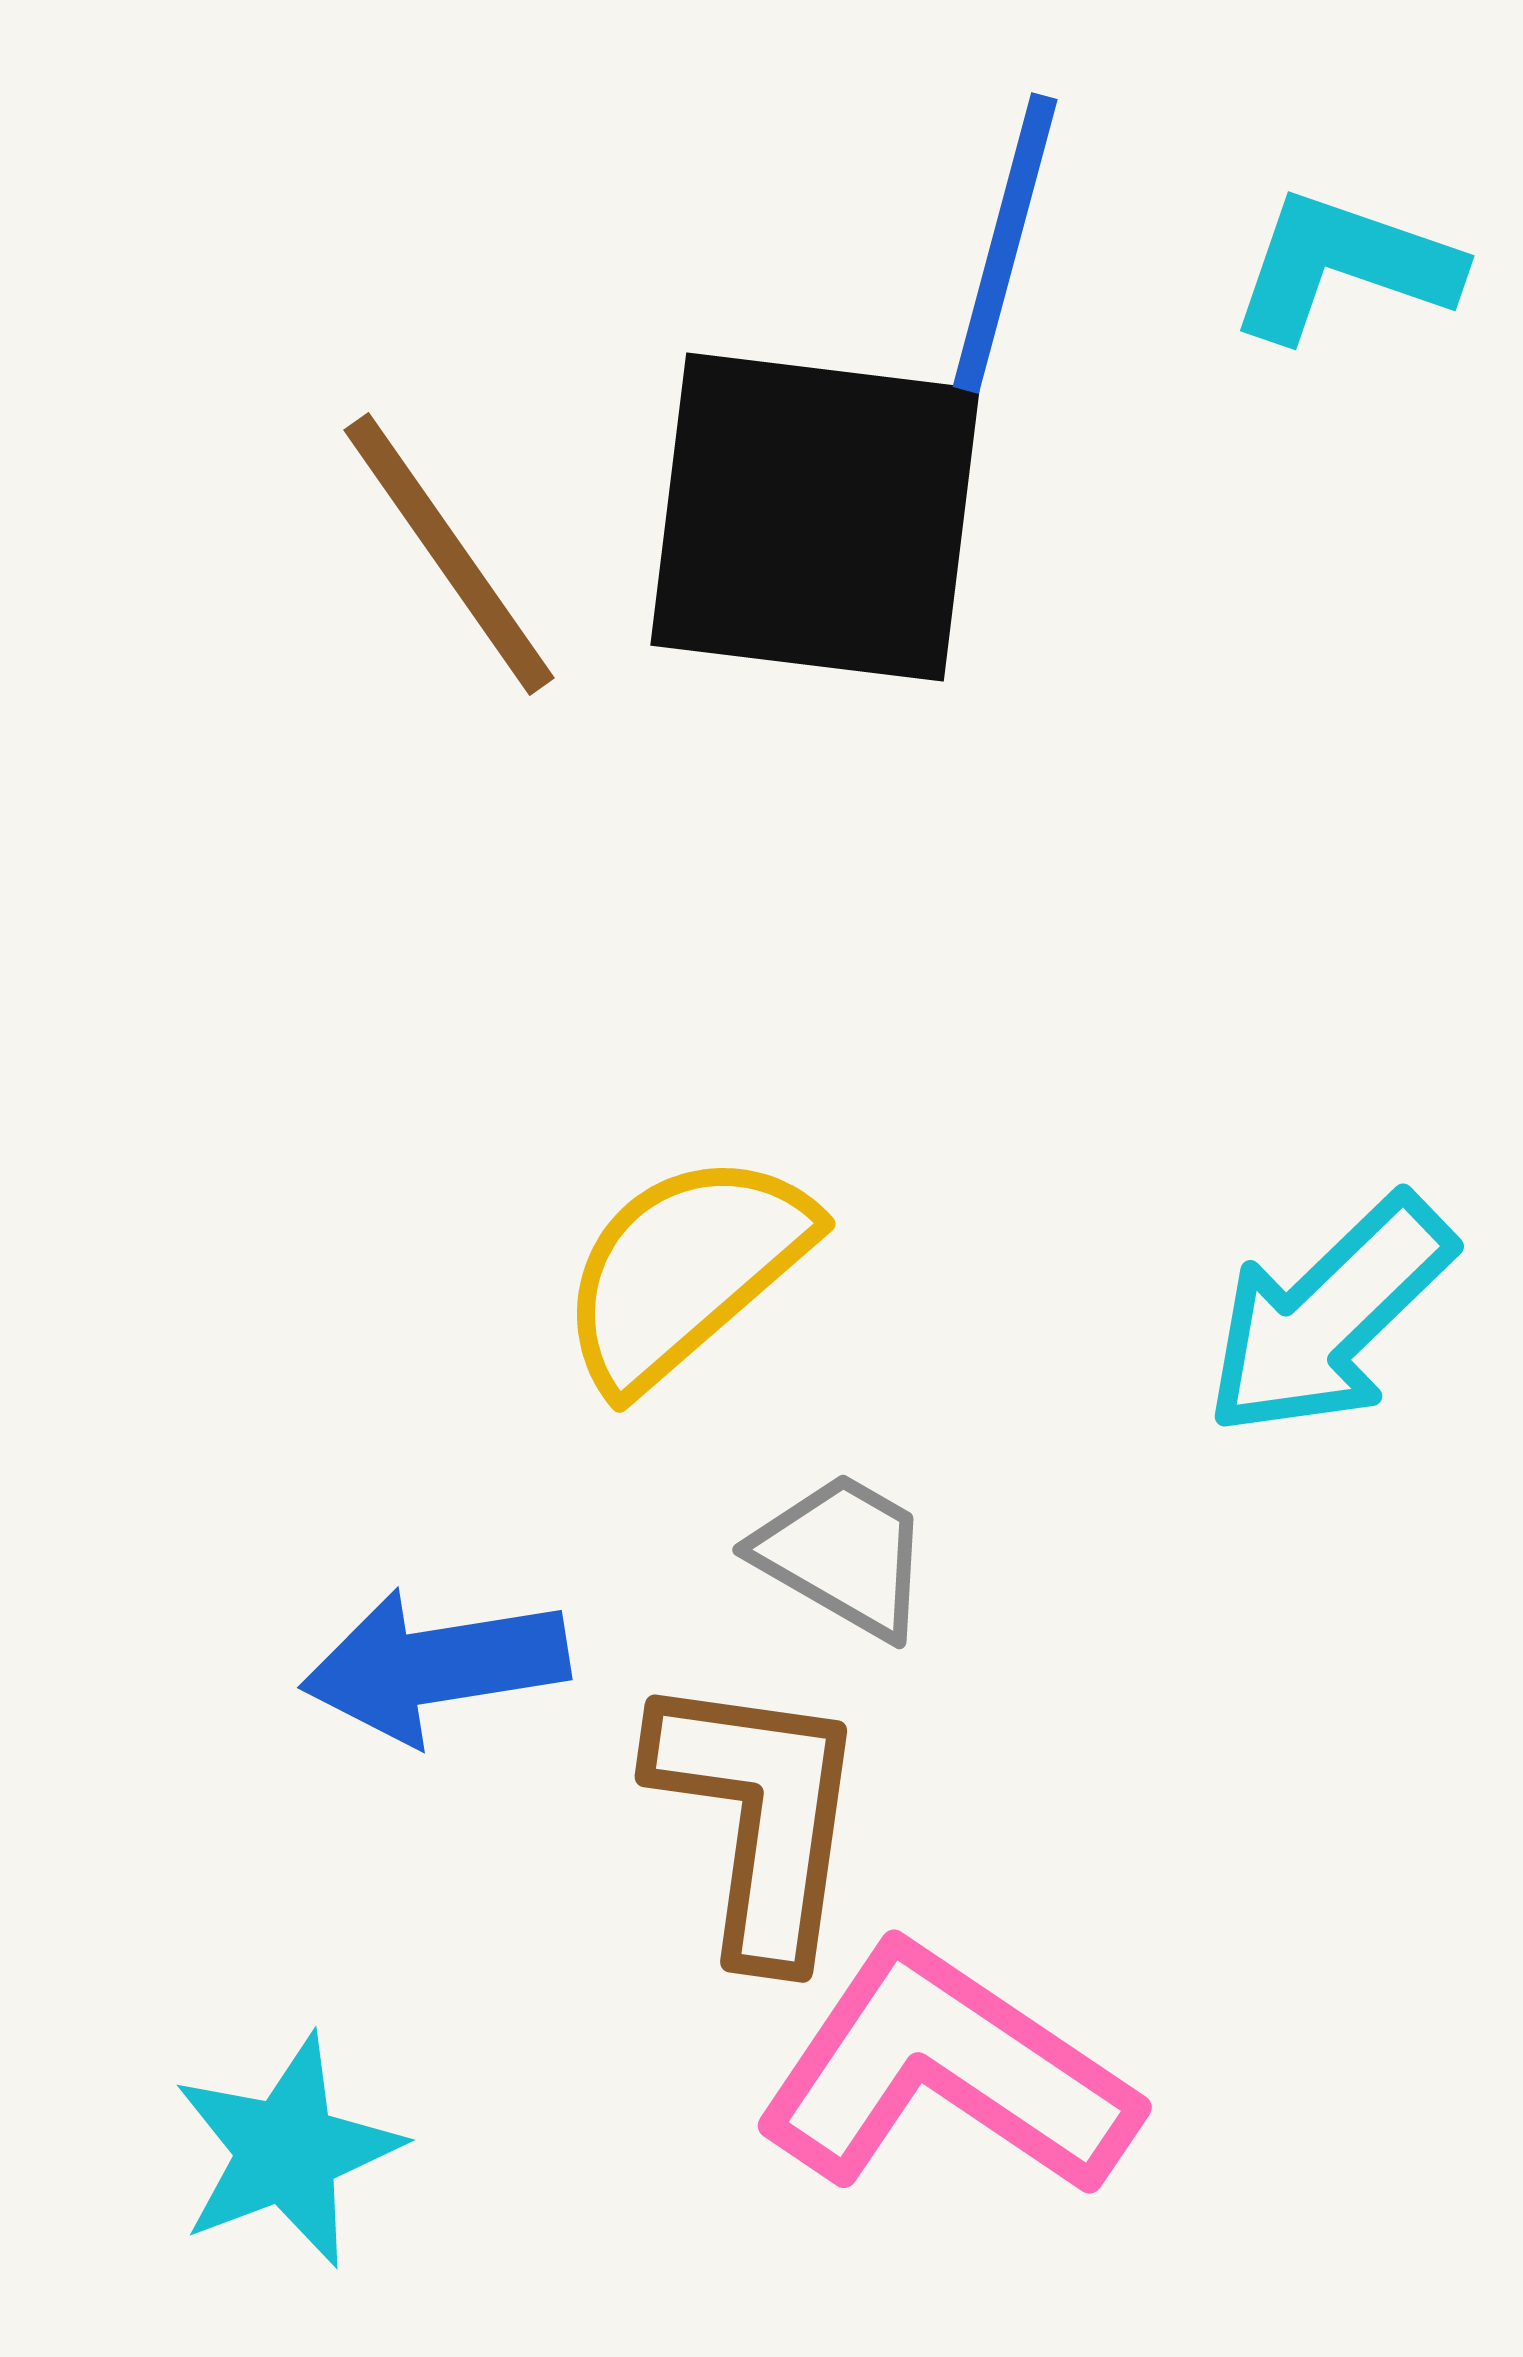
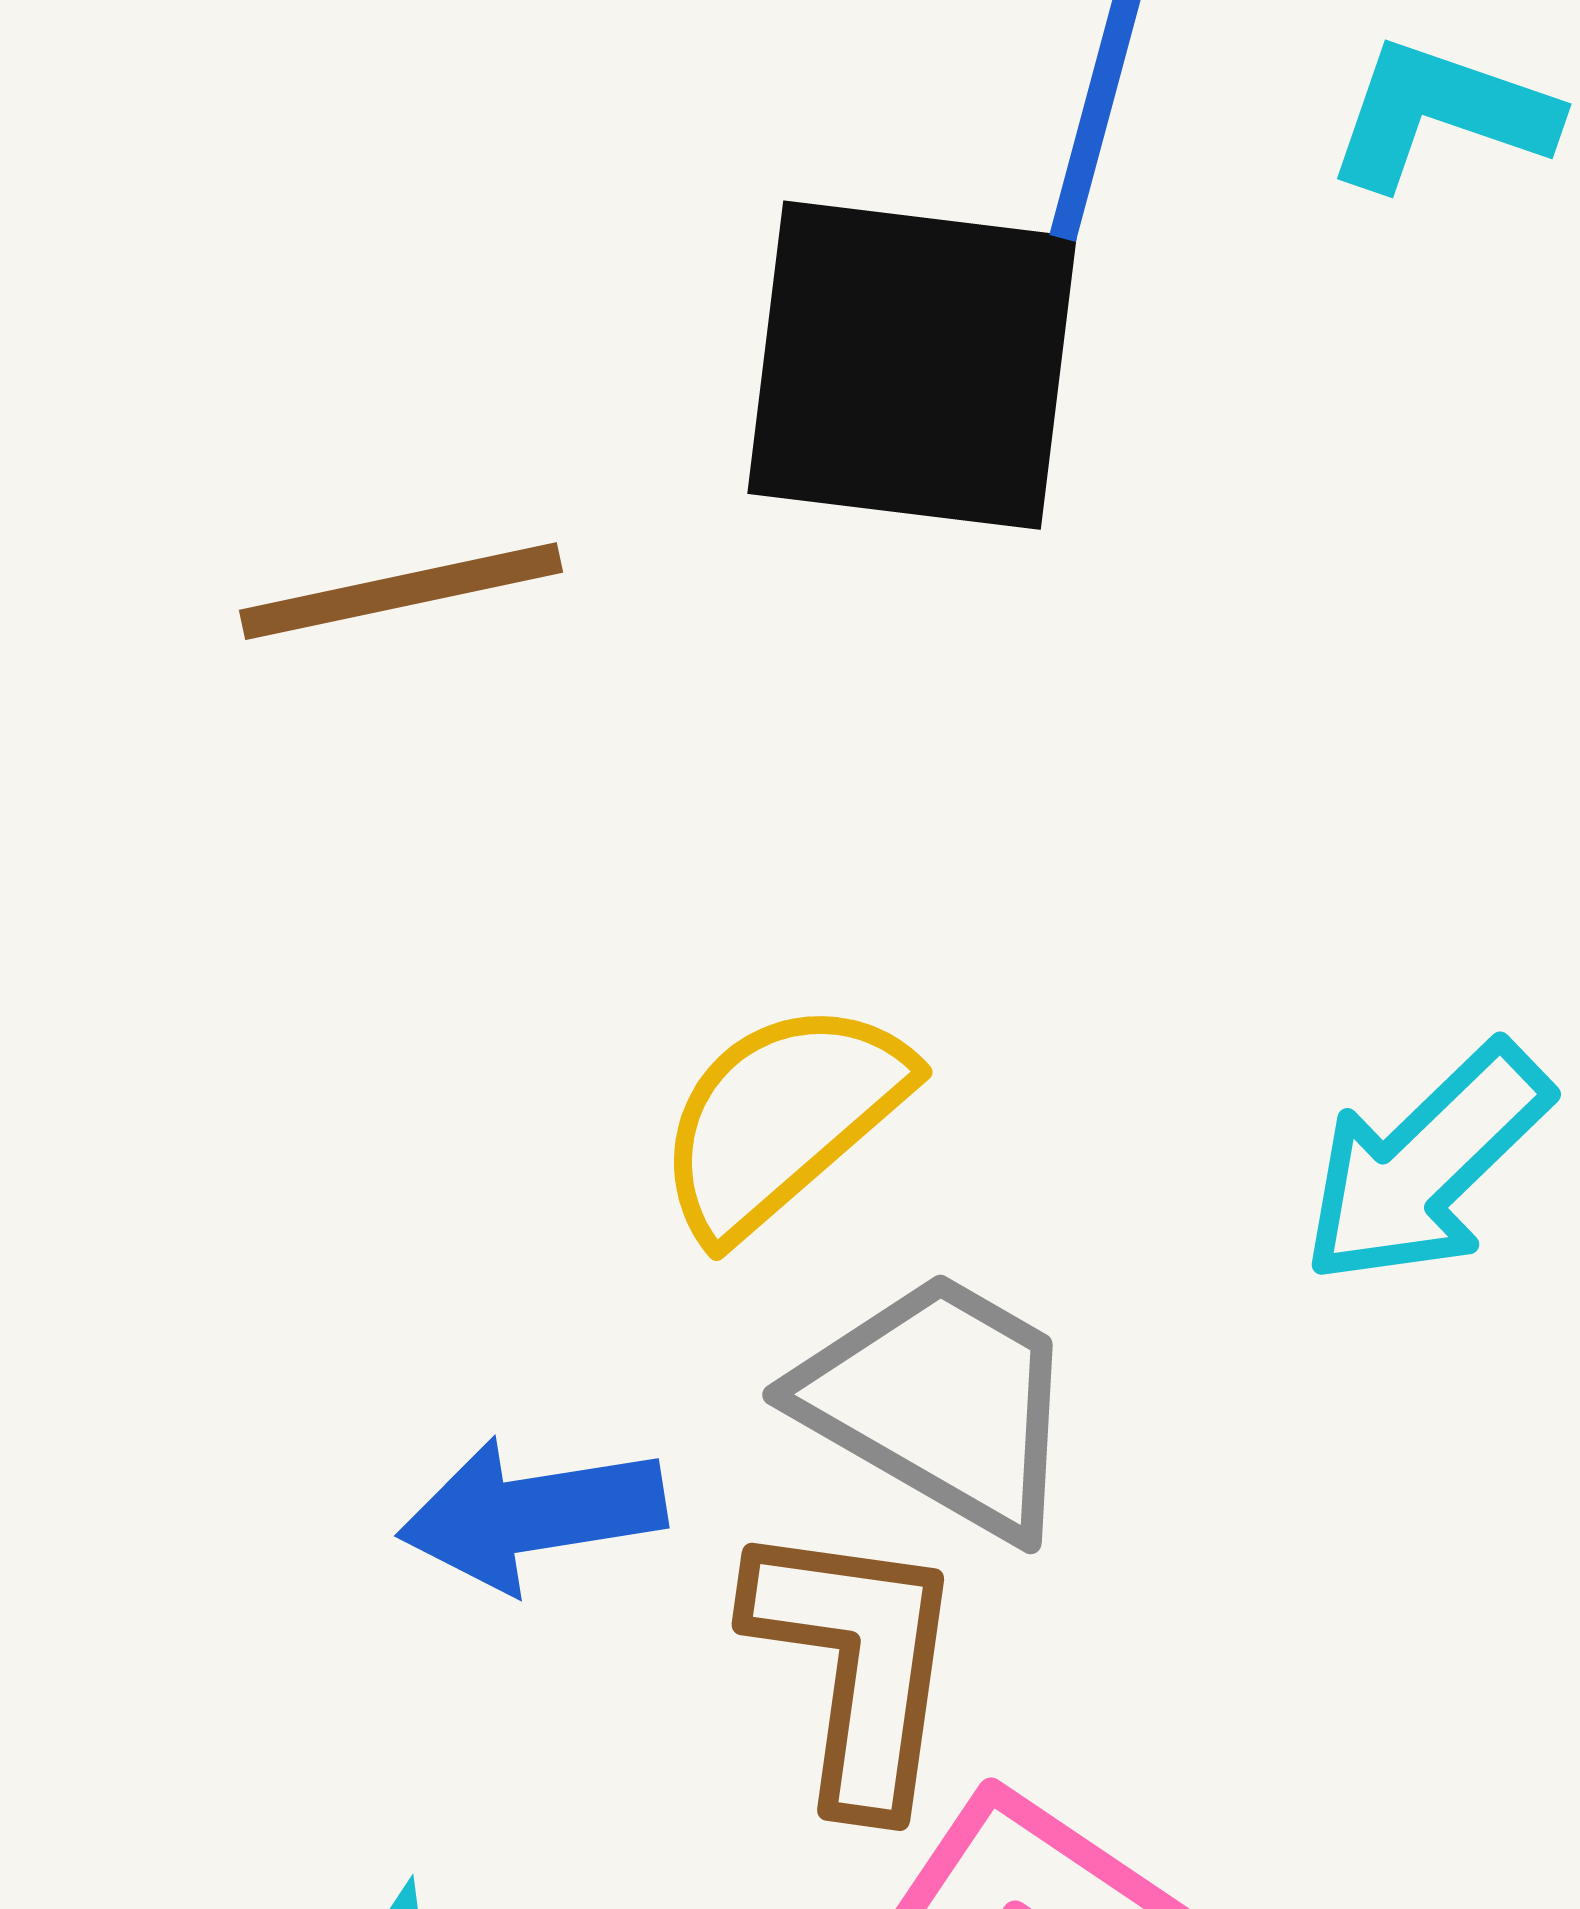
brown line: (449, 554) -> (401, 591), moved, turned -67
gray trapezoid: (843, 1555) -> (940, 1403), size x1.6

